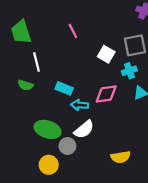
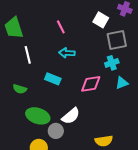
white square: (106, 54) -> (101, 20), moved
green semicircle: (25, 85) -> (20, 89), moved
cyan arrow: (80, 105) -> (67, 53), moved

